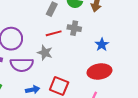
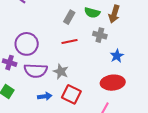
gray cross: (74, 28) -> (100, 35), moved
gray star: (45, 53) -> (61, 71), moved

